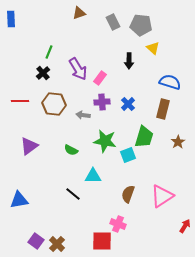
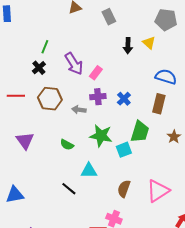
gray pentagon: (141, 25) -> (166, 20), moved
black arrow: (129, 61) -> (128, 46), moved
purple triangle: (29, 146) -> (25, 141), turned -30

